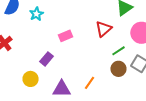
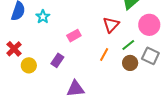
yellow circle: (31, 79) -> (29, 65), moved
orange line: (90, 83) -> (104, 55), moved

